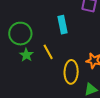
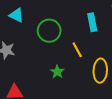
green star: (26, 55) -> (57, 72), moved

